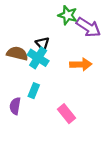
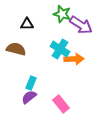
black triangle: (42, 44) -> (27, 24), moved, turned -48
cyan cross: (38, 58) -> (60, 49), moved
purple semicircle: (15, 106) -> (29, 97), moved, turned 42

